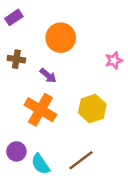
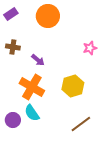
orange circle: (61, 38) -> (48, 16), moved
brown line: (81, 160) -> (81, 124), moved
cyan semicircle: (40, 164) -> (32, 113), moved

